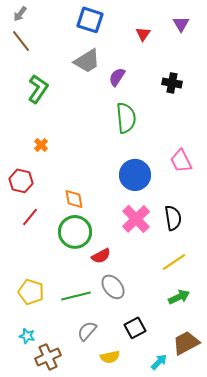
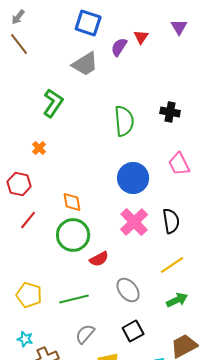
purple semicircle: (117, 77) -> (119, 47), moved
black cross: (172, 83) -> (170, 112), moved
green L-shape: (38, 89) -> (53, 103), moved
gray ellipse: (113, 287) -> (128, 290), moved

